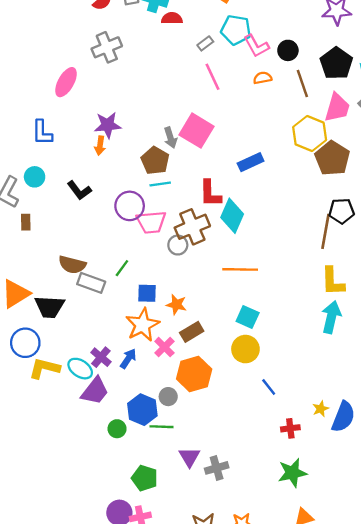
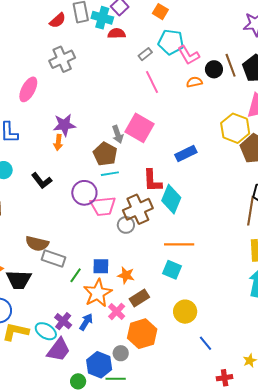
black circle: (288, 50) -> (214, 69), moved
brown line: (302, 84) -> (231, 65), moved
green line: (122, 268) -> (76, 275), moved
cyan square: (248, 317) -> (172, 270), moved

